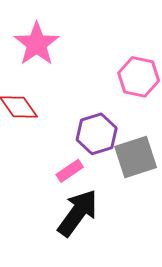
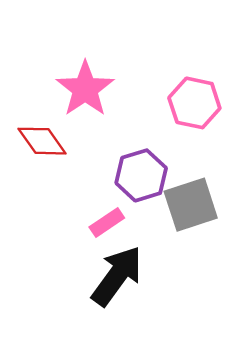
pink star: (37, 44) -> (85, 89), moved

